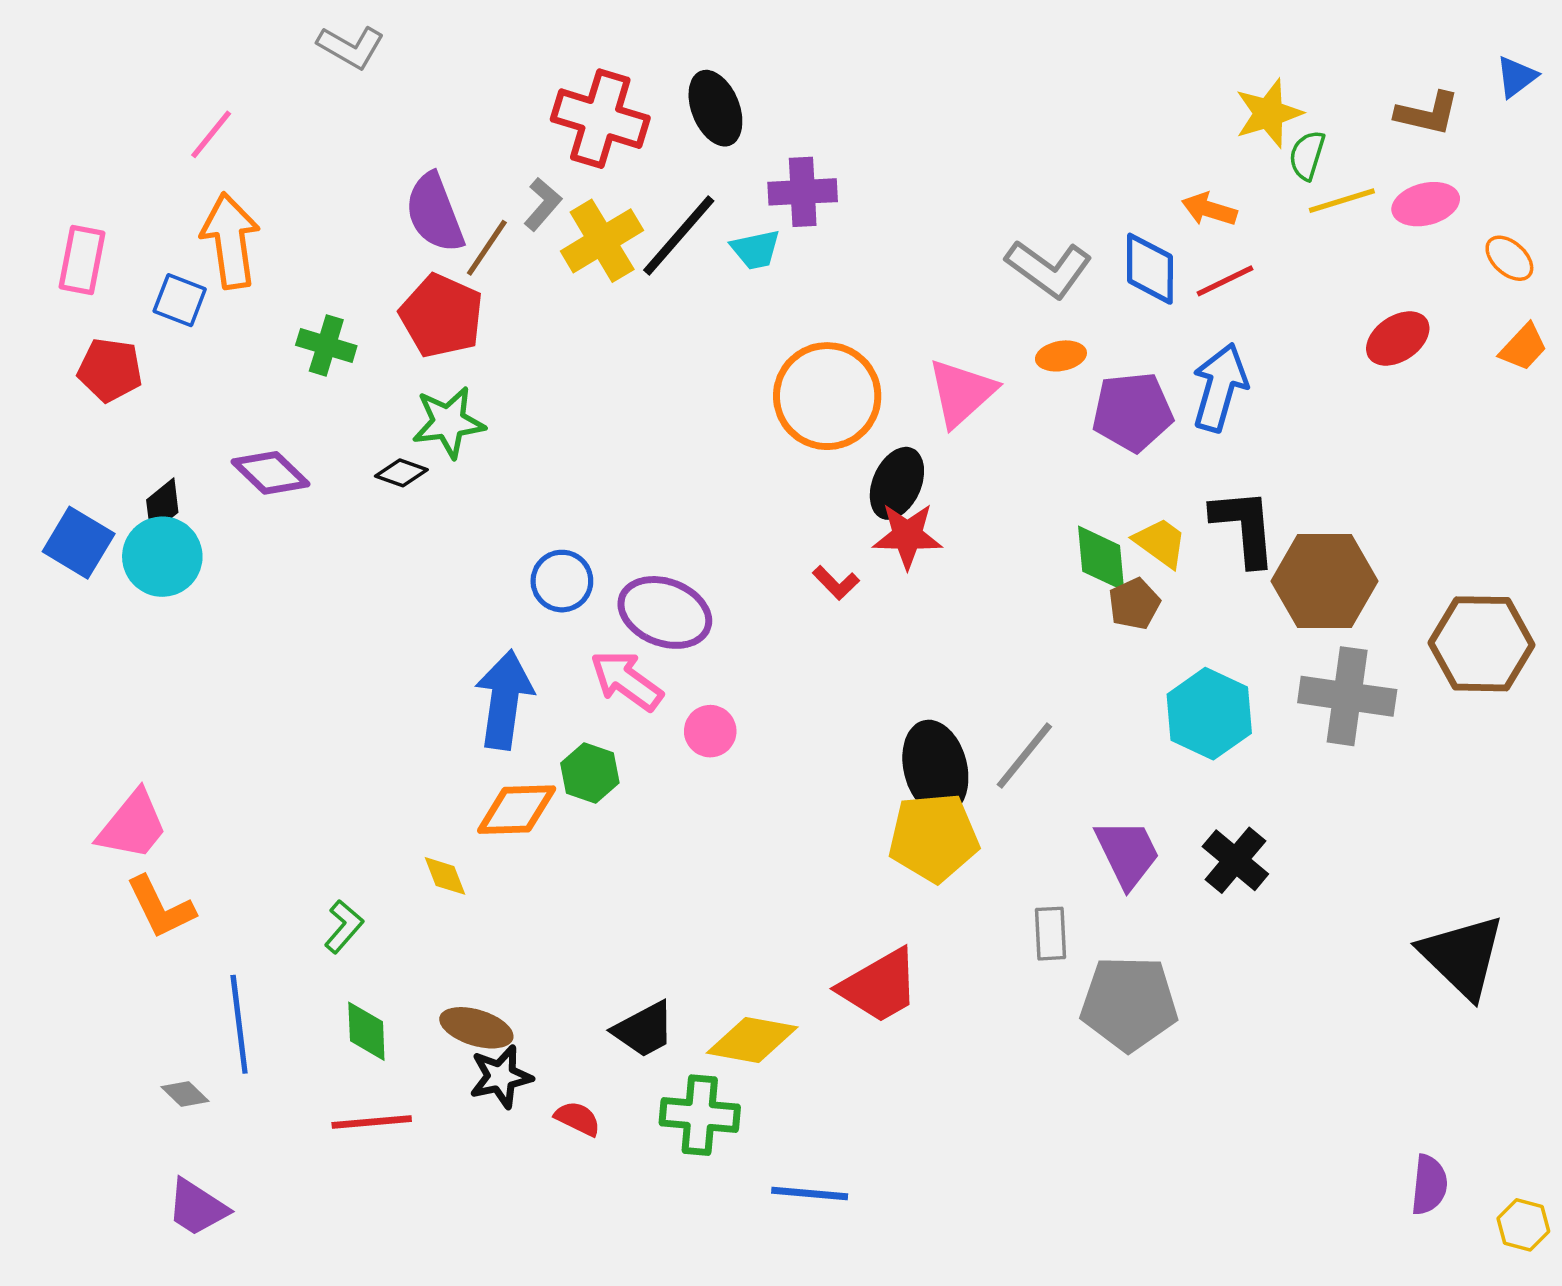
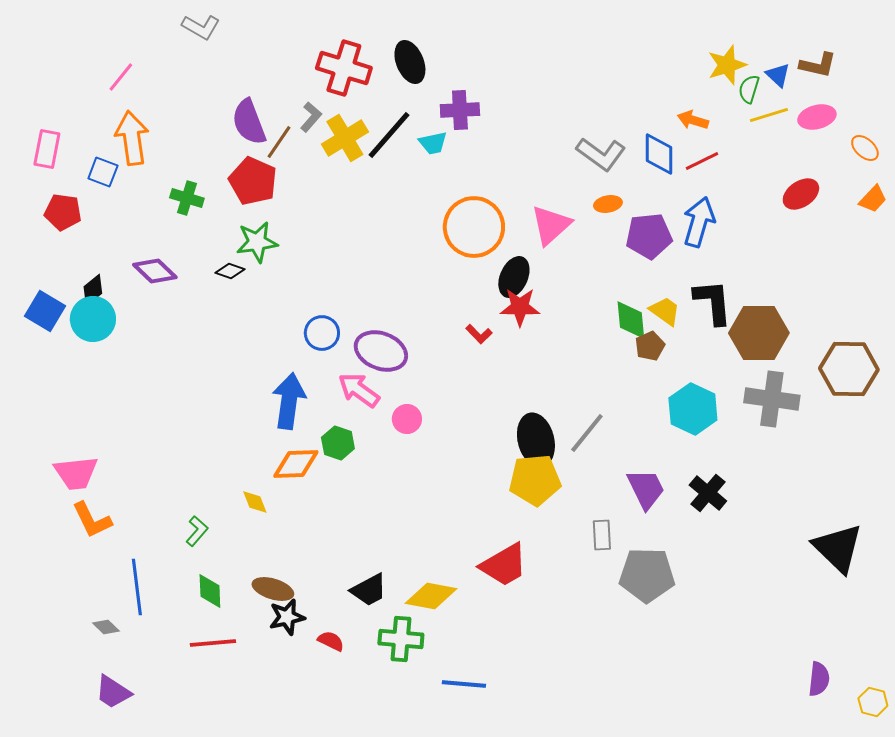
blue triangle: (1516, 77) -> (778, 75), moved, turned -40
pink trapezoid: (133, 825) -> (76, 473), turned 45

